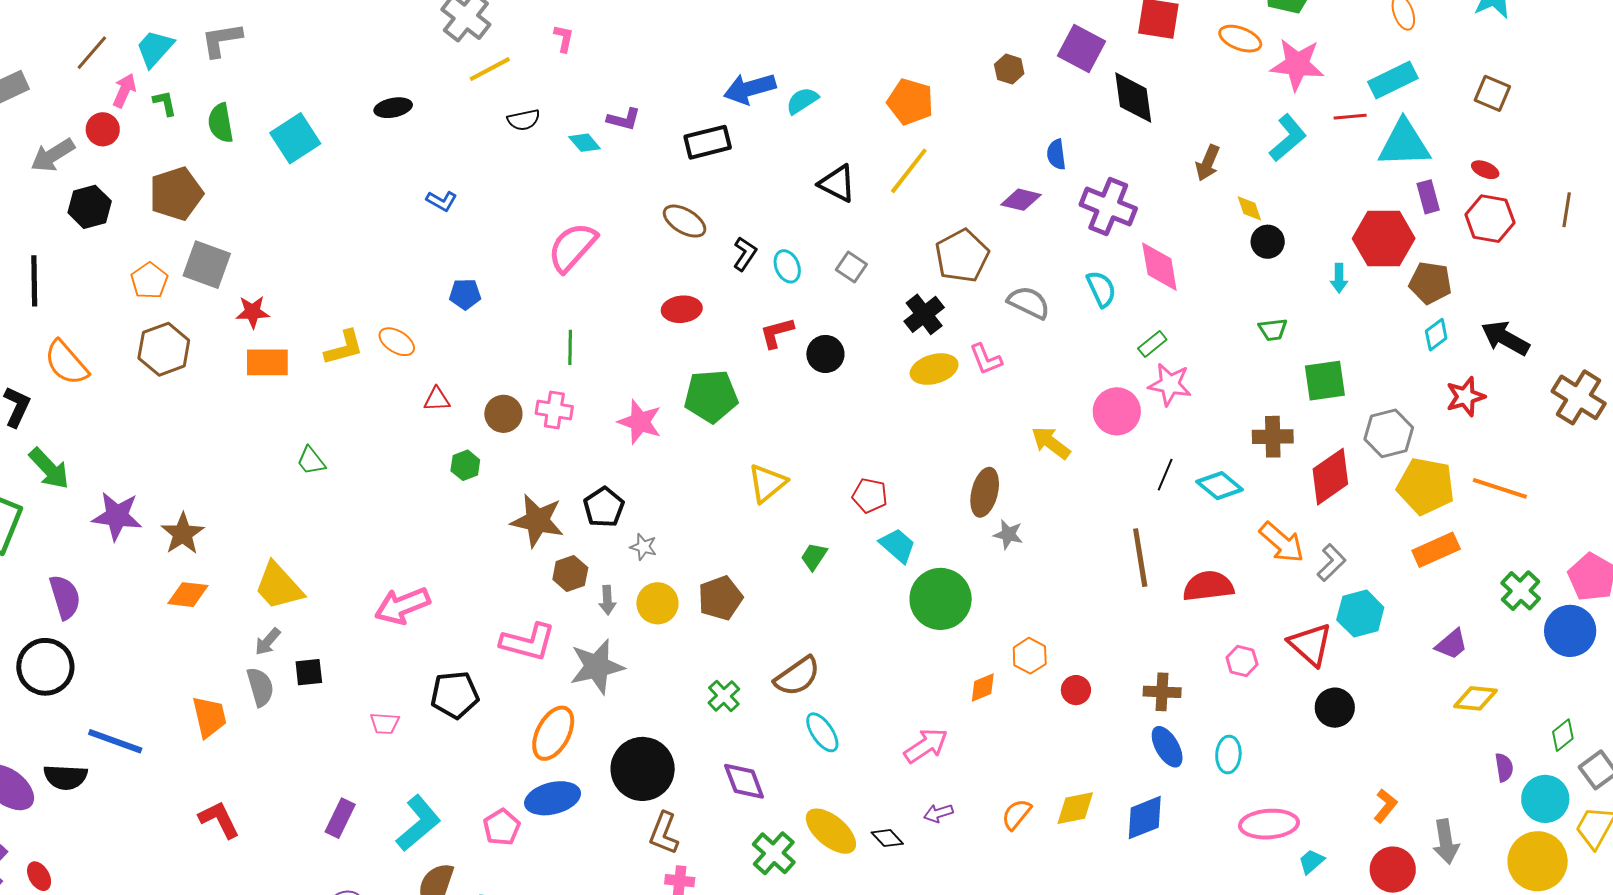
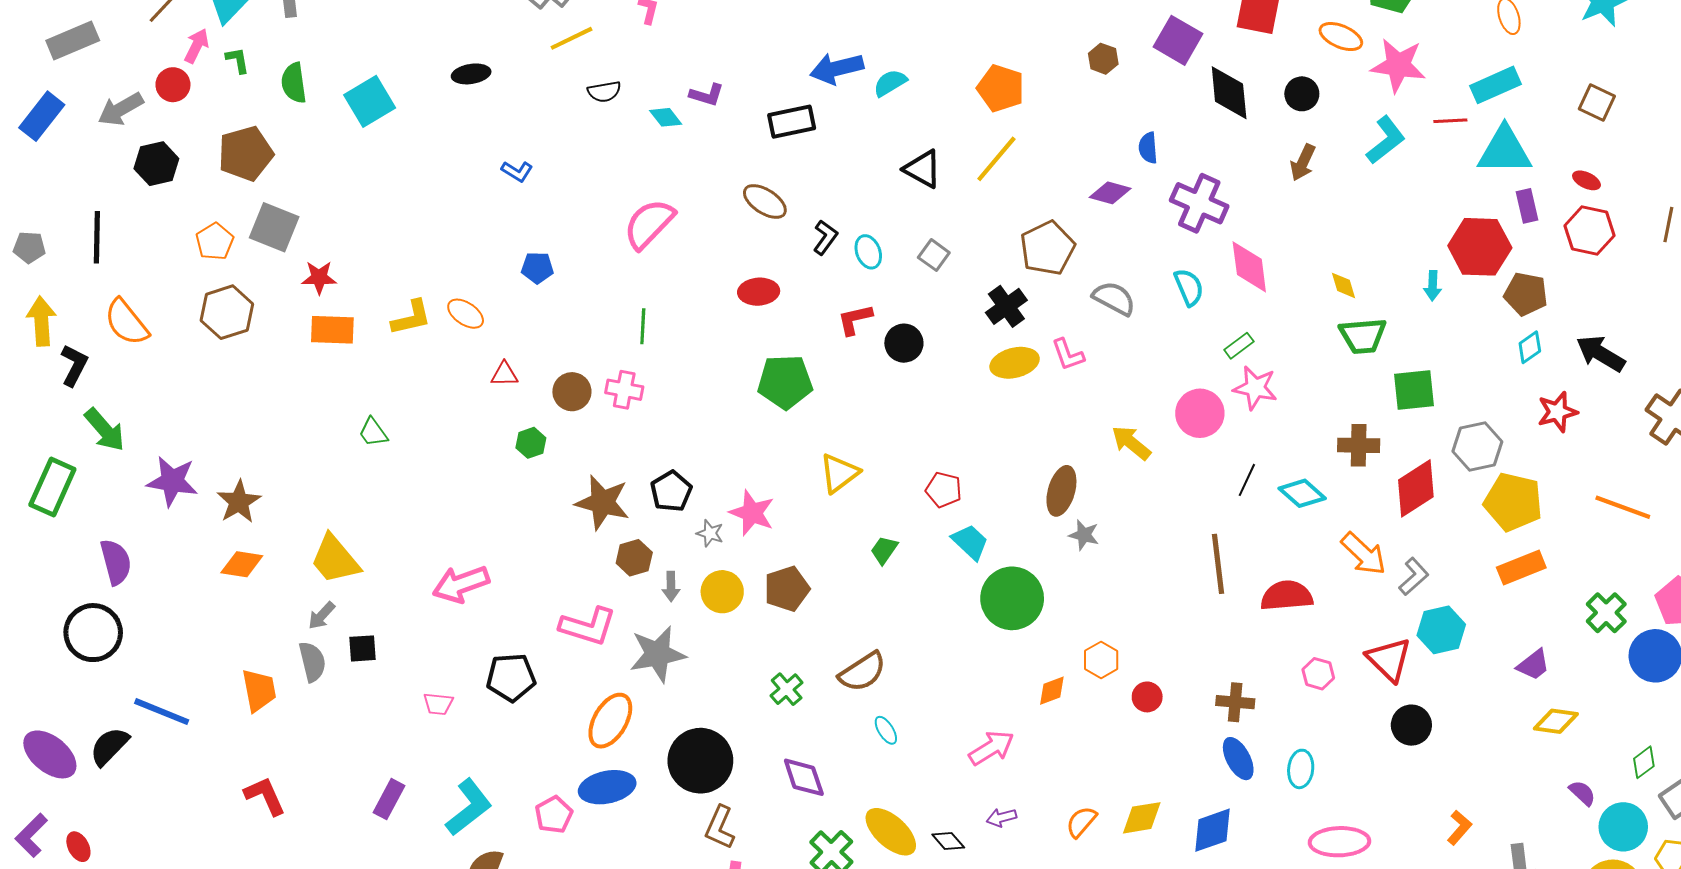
yellow diamond: (1249, 208) -> (1344, 285), moved
black circle: (1268, 242) -> (1302, 94), moved
green trapezoid: (1273, 330) -> (1363, 336), size x1.6
pink star: (640, 422) -> (752, 513), moved
orange line: (1500, 488) -> (1623, 507), moved
cyan ellipse: (822, 732) -> (886, 730), size x0.7
purple semicircle: (1504, 767) -> (1582, 793), turned -40
black semicircle: (65, 777) -> (109, 746), turned 129

